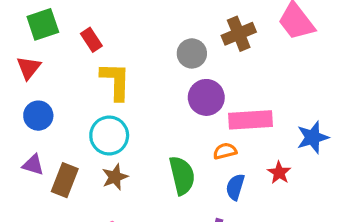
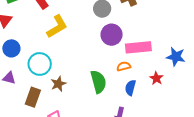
yellow L-shape: (116, 81) -> (57, 26), turned 60
cyan circle: (109, 136) -> (40, 64), moved
blue star: (313, 137) -> (176, 57), turned 30
brown rectangle: (65, 180) -> (33, 97), moved

